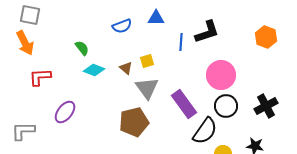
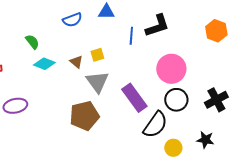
purple ellipse: (65, 112) -> (15, 106), turned 40

